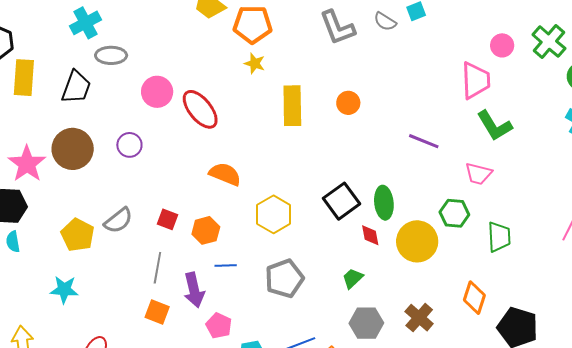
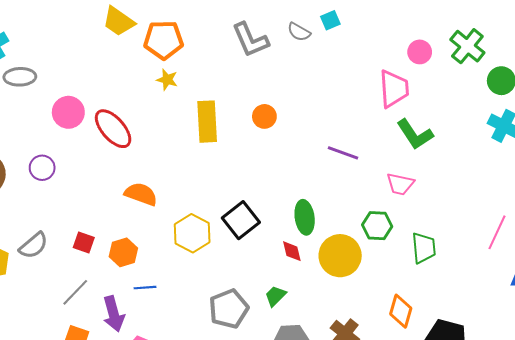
black square: (342, 201) -> (241, 220), moved
gray line: (157, 268) -> (75, 292), turned 36
gray pentagon: (284, 278) -> (229, 309), moved

